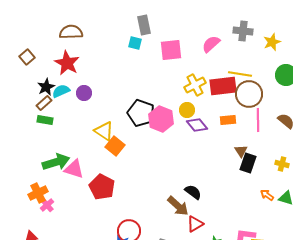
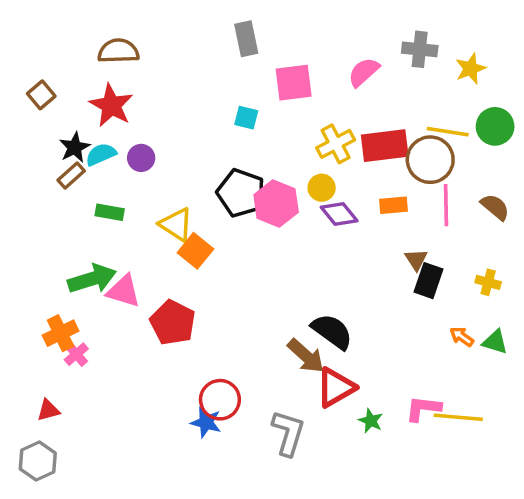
cyan square: (135, 43) -> (246, 118), moved
yellow line: (240, 74) -> (448, 132), moved
green rectangle: (45, 120) -> (110, 212), moved
black semicircle: (193, 192) -> (332, 331), size x1.4
red triangle: (195, 224) -> (336, 387), size x1.4

